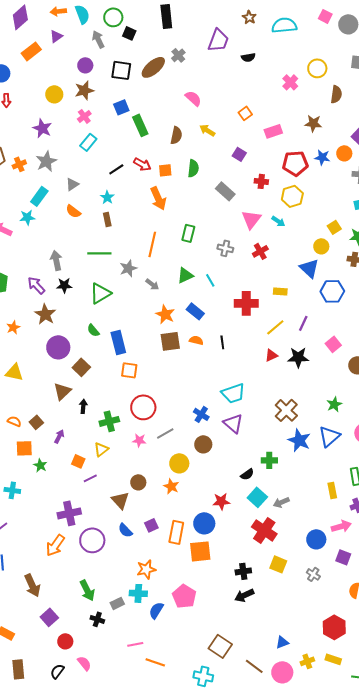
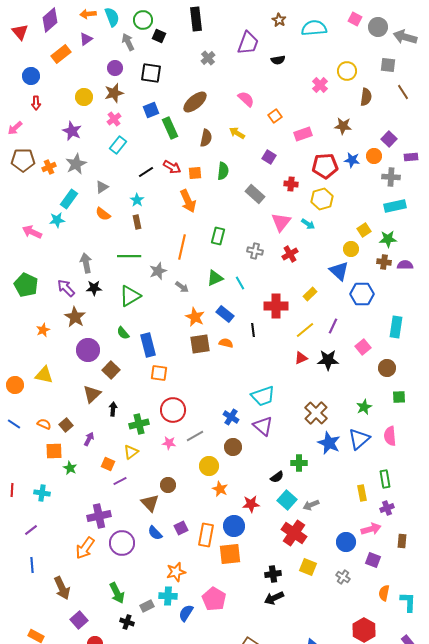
brown ellipse: (153, 67) -> (195, 102), moved
pink semicircle: (193, 98) -> (246, 99), moved
yellow rectangle: (280, 291) -> (310, 294), turned -48
black line: (222, 342) -> (253, 330), moved
orange star: (171, 486) -> (220, 489), moved

